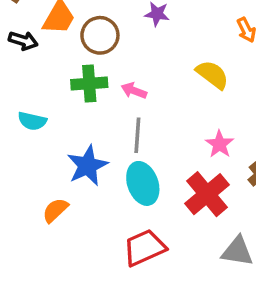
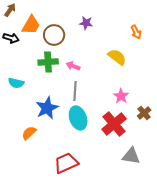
red trapezoid: (145, 248) -> (66, 163), moved

